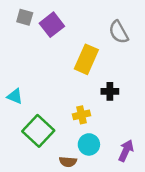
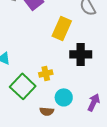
black cross: (110, 91) -> (81, 54), size x1.5
yellow cross: (82, 115) -> (46, 73), moved

